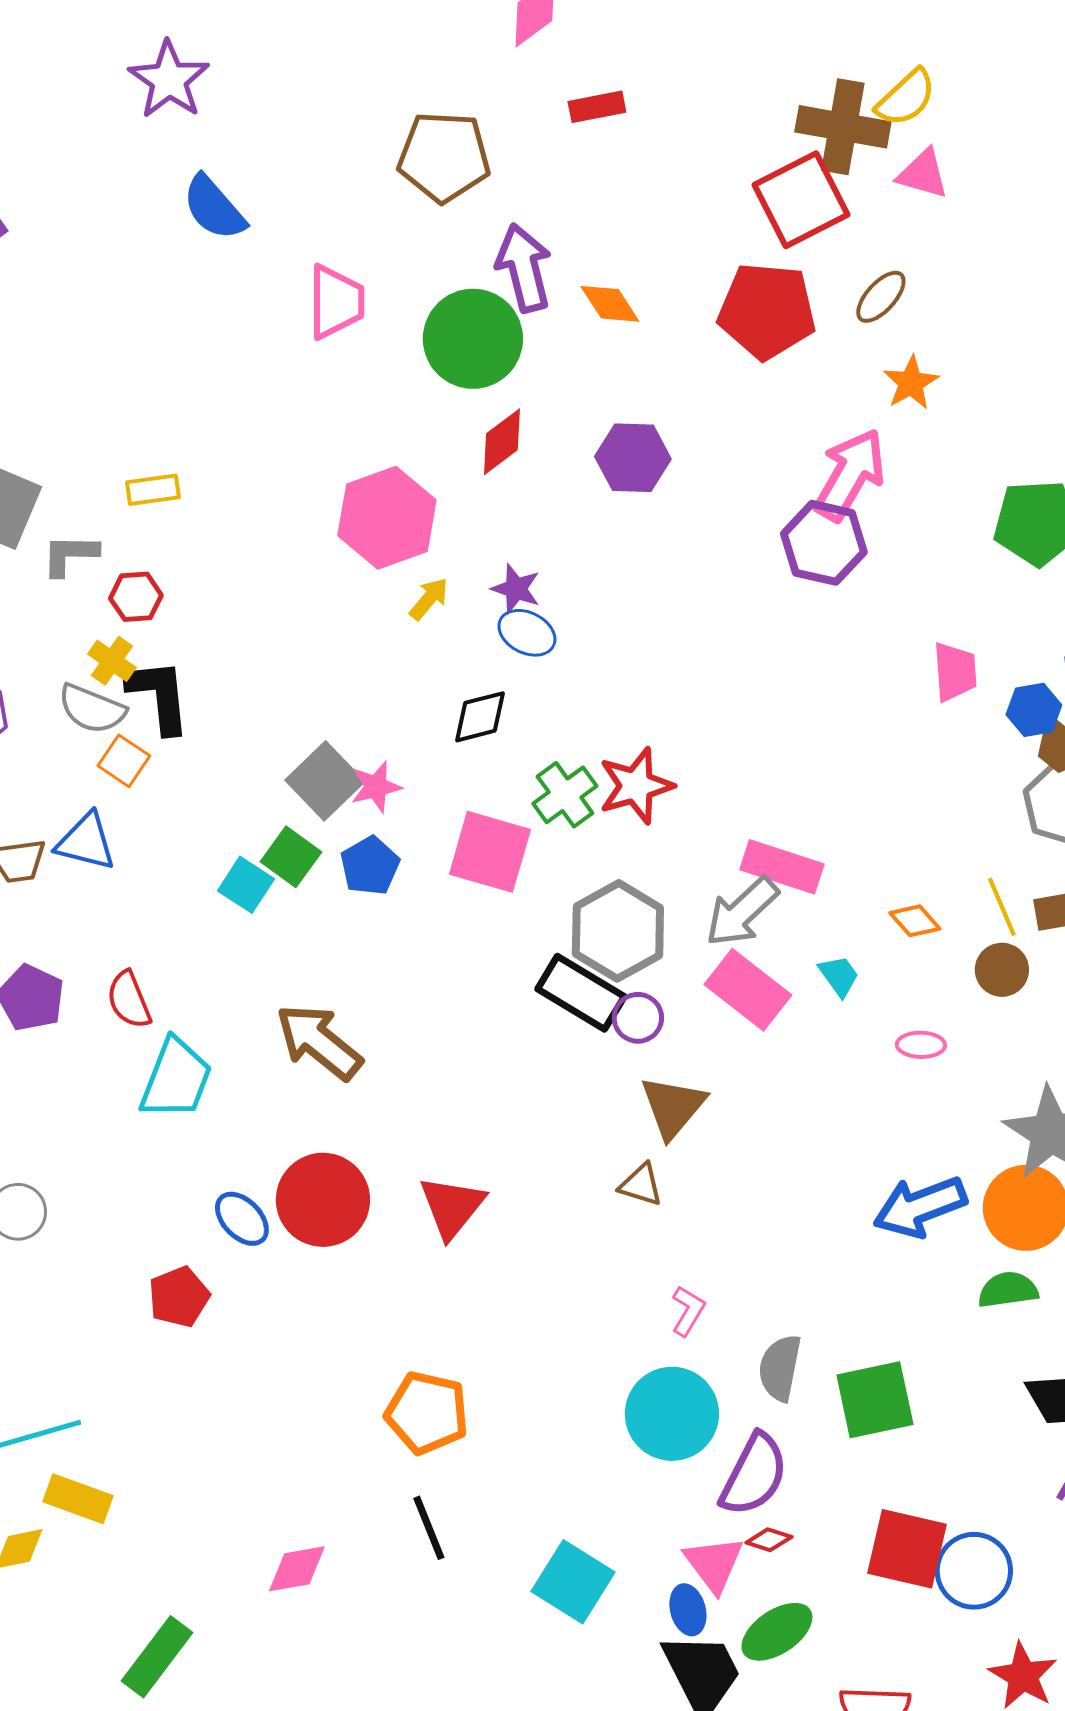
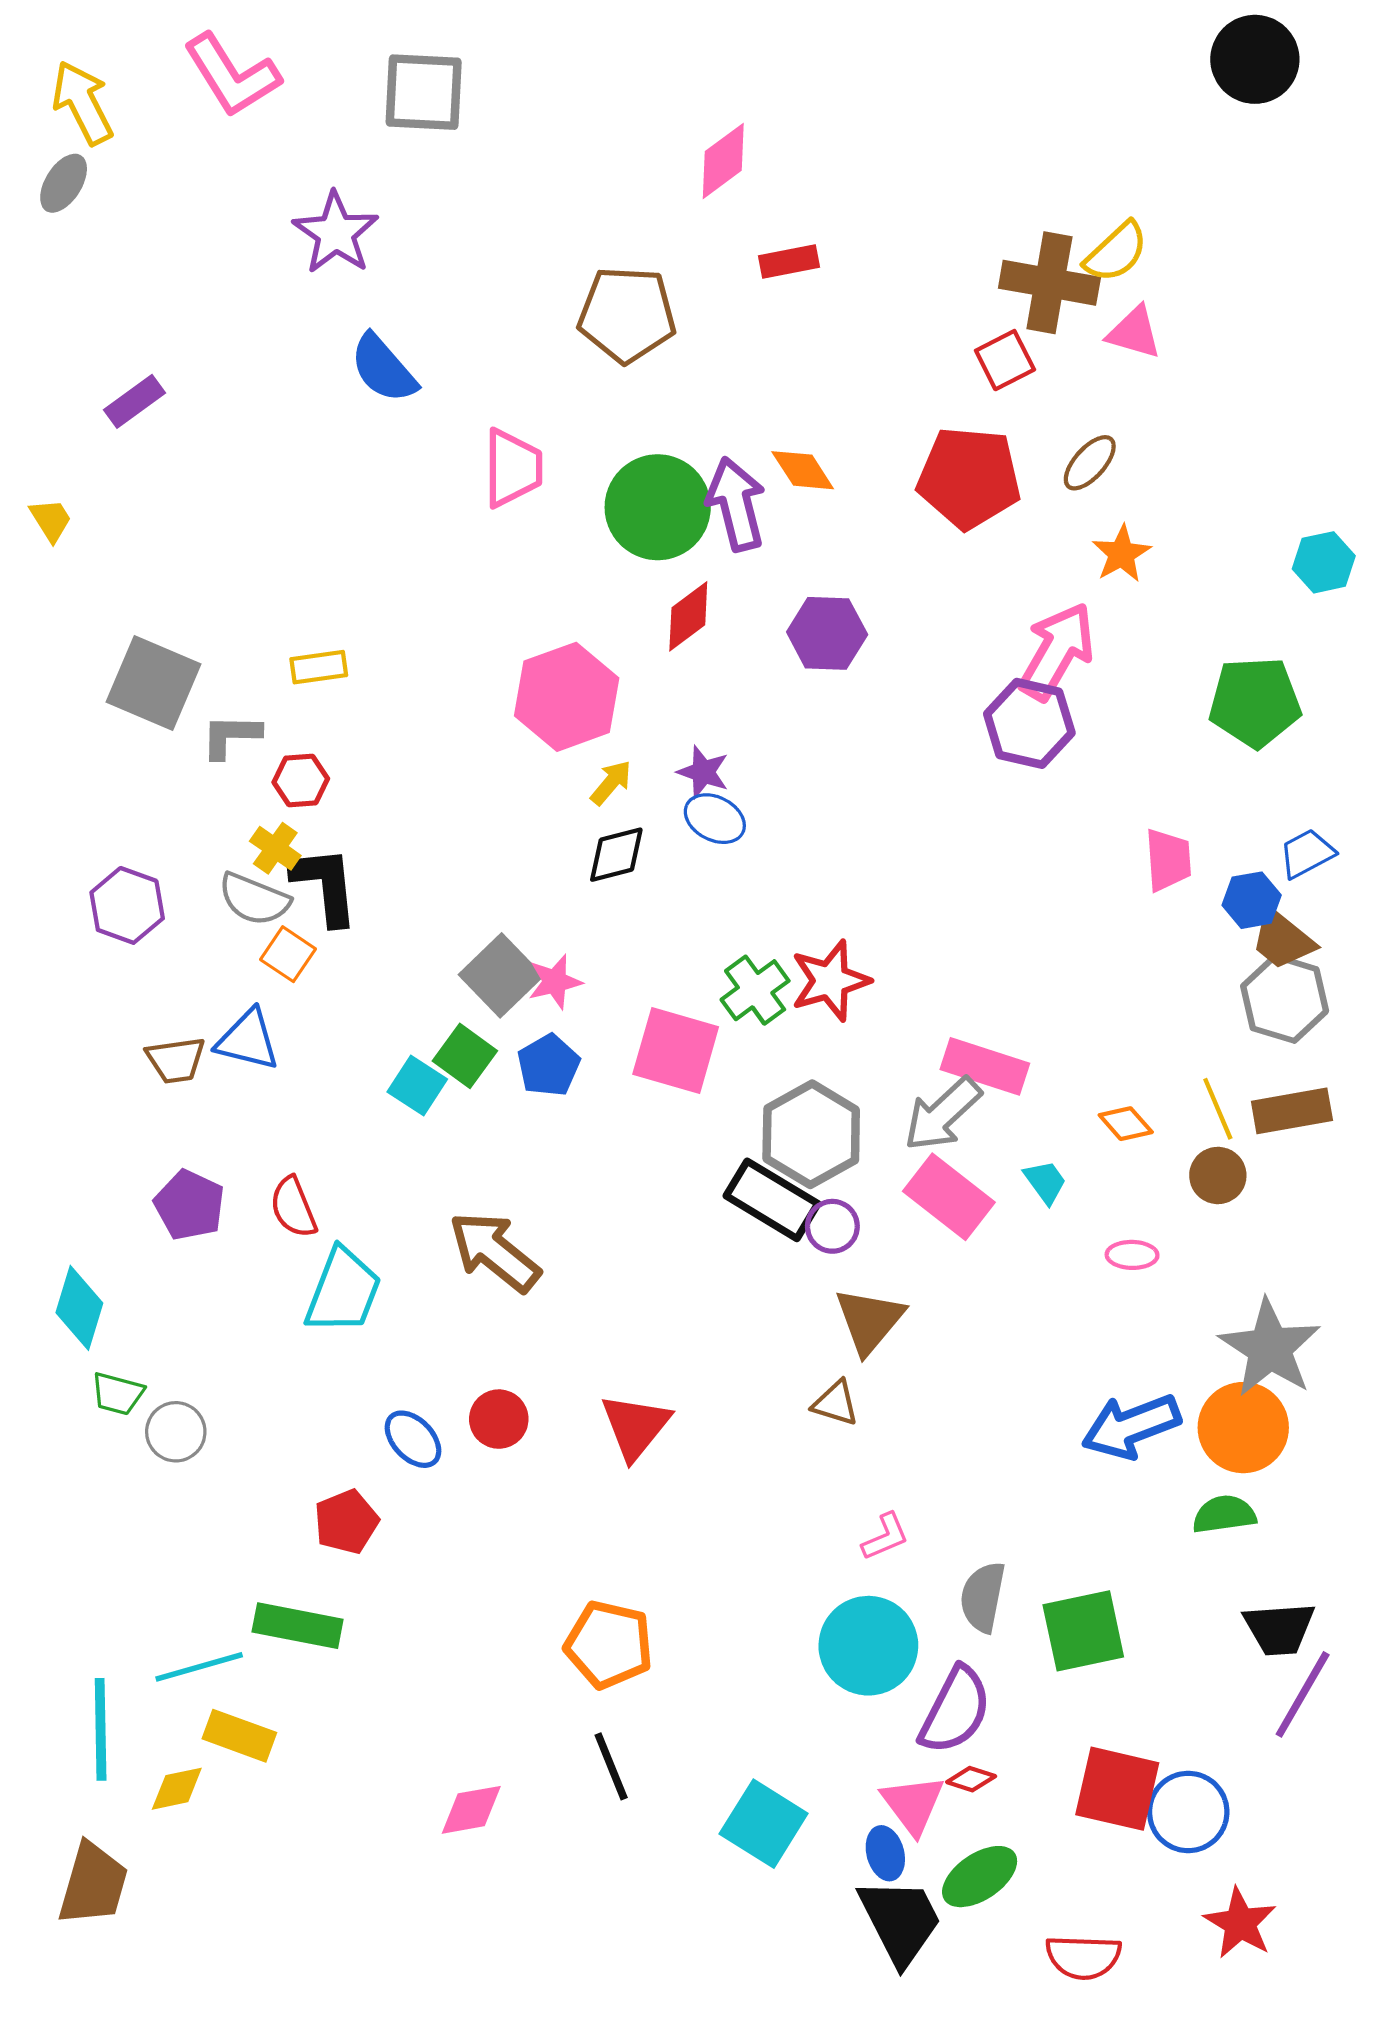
red square: (801, 200) -> (1005, 360), size x0.6
purple arrow: (524, 268) -> (736, 504), moved
black diamond: (480, 717) -> (616, 855), moved
red circle: (323, 1200) -> (499, 1419), size x0.6
pink L-shape: (688, 1311) -> (885, 1537), turned 36
green rectangle: (157, 1657) -> (298, 1626), moved, turned 64

